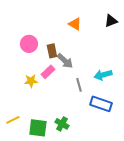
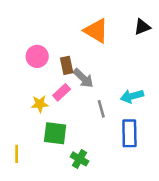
orange triangle: (75, 24) -> (96, 31), size x1.5
blue rectangle: (101, 104) -> (129, 133), turned 70
yellow line: (13, 120) -> (17, 154), turned -64
green square: (38, 128) -> (55, 133), moved

